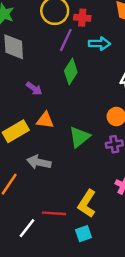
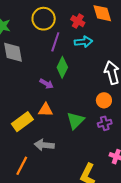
red cross: (82, 18) -> (78, 21), moved, turned 32
purple arrow: (34, 88) -> (47, 84), moved

